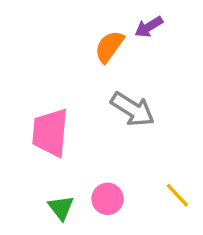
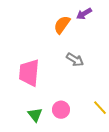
gray arrow: (133, 109) -> (75, 60), size x0.7

